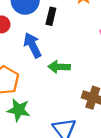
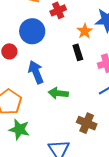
black rectangle: (51, 16) -> (78, 52), moved, turned -35

